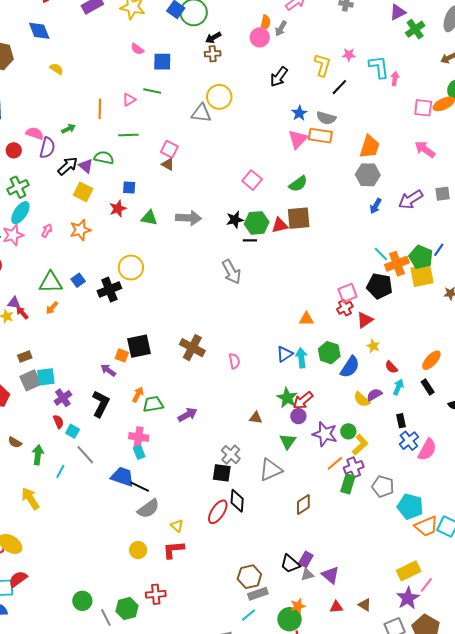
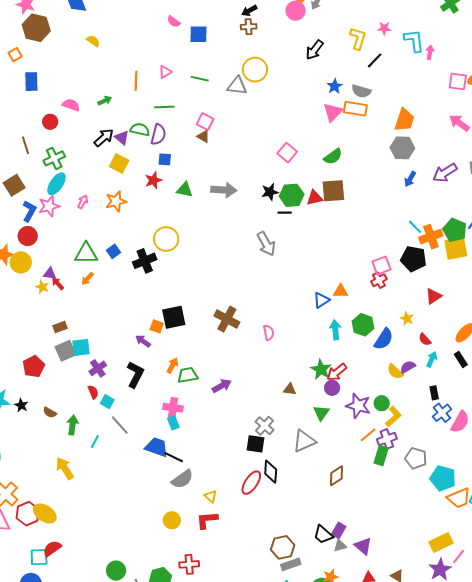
green line: (152, 91) -> (200, 79), moved
purple semicircle: (47, 148) -> (158, 135), moved
red triangle: (365, 320) -> (434, 296), moved
blue triangle: (285, 354) -> (321, 300), moved

